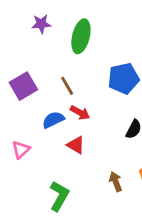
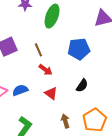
blue semicircle: (53, 120) -> (20, 90), moved
red triangle: (76, 145) -> (51, 93), moved

